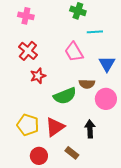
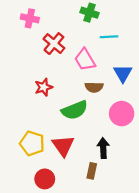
red cross: (28, 51) -> (54, 44), moved
brown semicircle: (87, 84) -> (94, 87), moved
red triangle: (55, 127) -> (63, 146), turned -30
brown rectangle: (72, 153) -> (92, 171), moved, turned 64

